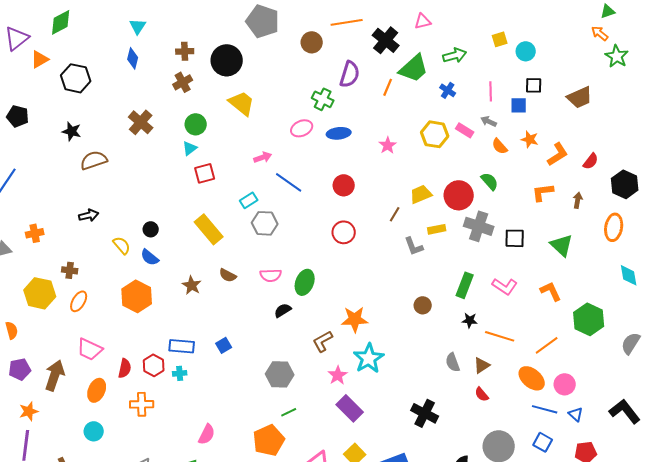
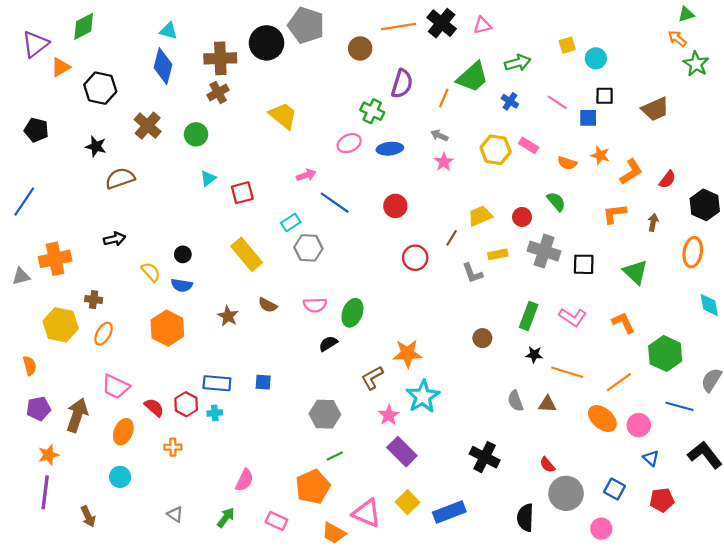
cyan triangle: (138, 26) -> (169, 31), turned -48
black cross: (386, 40) -> (442, 23), moved
brown cross: (185, 51) -> (220, 58), size x1.6
blue diamond: (133, 58) -> (163, 66), size x1.5
black circle: (227, 60) -> (267, 43), moved
pink line: (491, 91) -> (557, 102), turned -54
gray arrow: (489, 121) -> (439, 135), moved
brown cross: (141, 122) -> (148, 126), moved
green circle: (196, 124) -> (196, 134), moved
orange semicircle: (500, 146) -> (567, 163), turned -30
cyan triangle: (190, 148) -> (208, 178), moved
red circle: (459, 195) -> (522, 217), size x0.6
red circle: (344, 232) -> (415, 258), moved
orange cross: (35, 233) -> (55, 259), size x1.6
blue semicircle: (150, 257) -> (182, 285), turned -30
blue square: (224, 345) -> (263, 382), turned 35
brown triangle: (482, 365) -> (547, 404), turned 36
red semicircle: (125, 368) -> (154, 407), turned -60
red semicircle: (482, 394) -> (547, 465), moved
orange cross: (142, 404) -> (173, 447), size x0.7
blue line: (545, 409) -> (680, 406), moved

